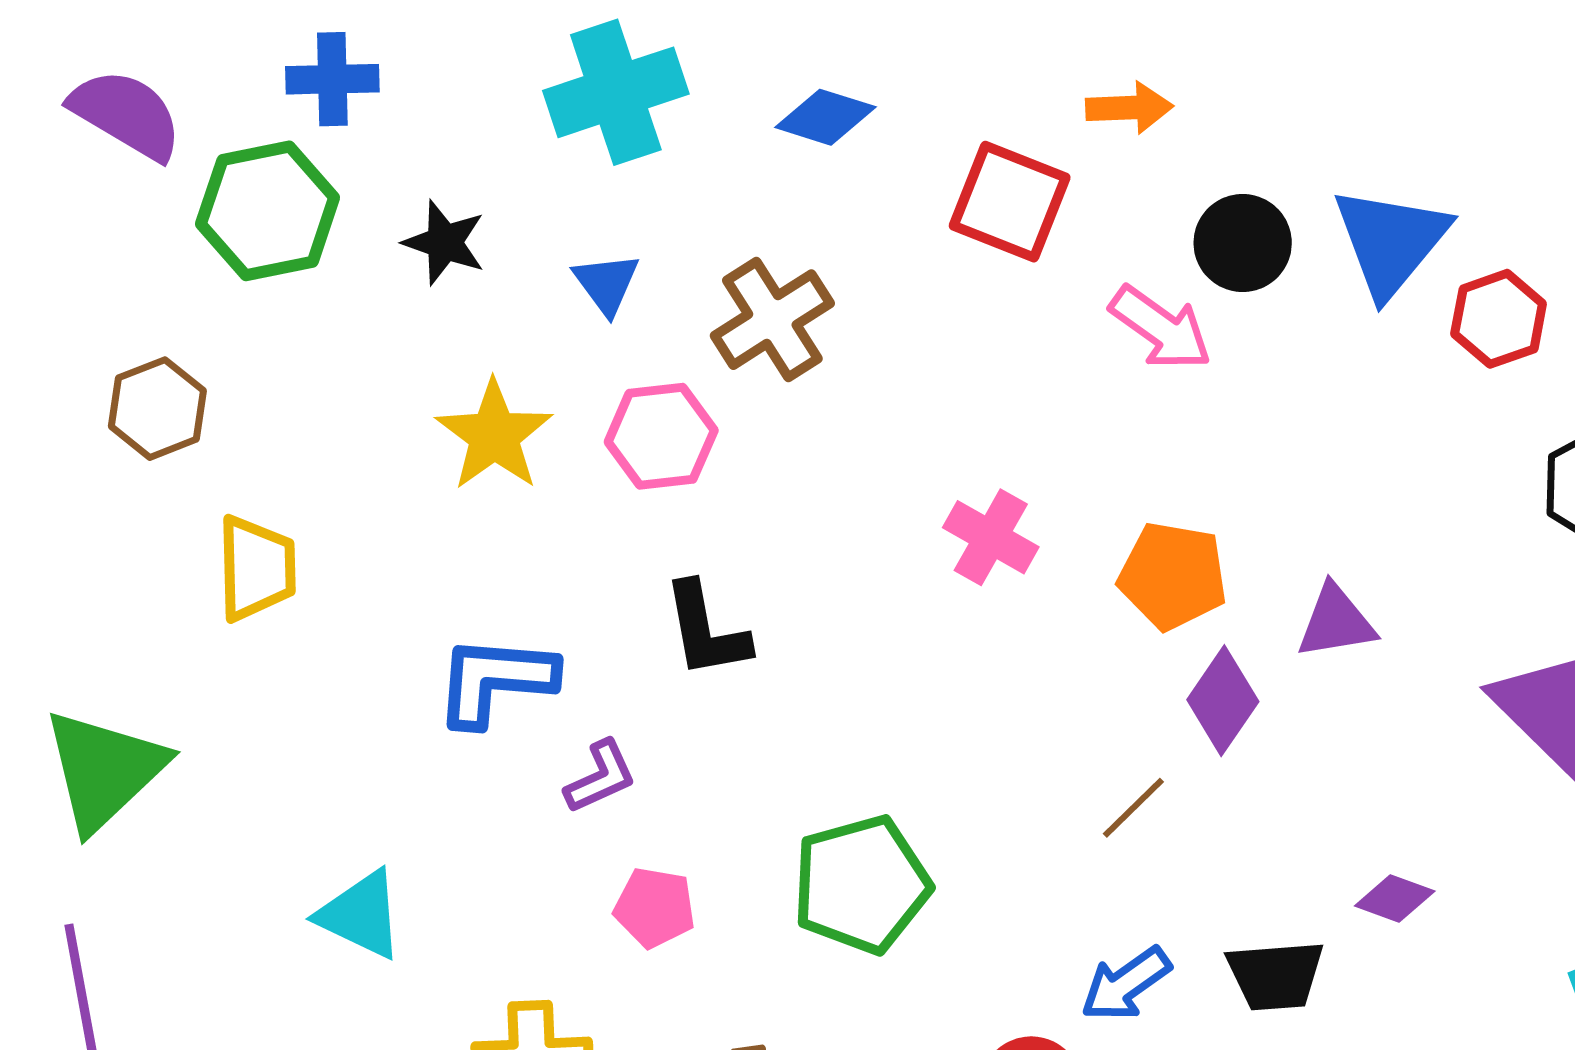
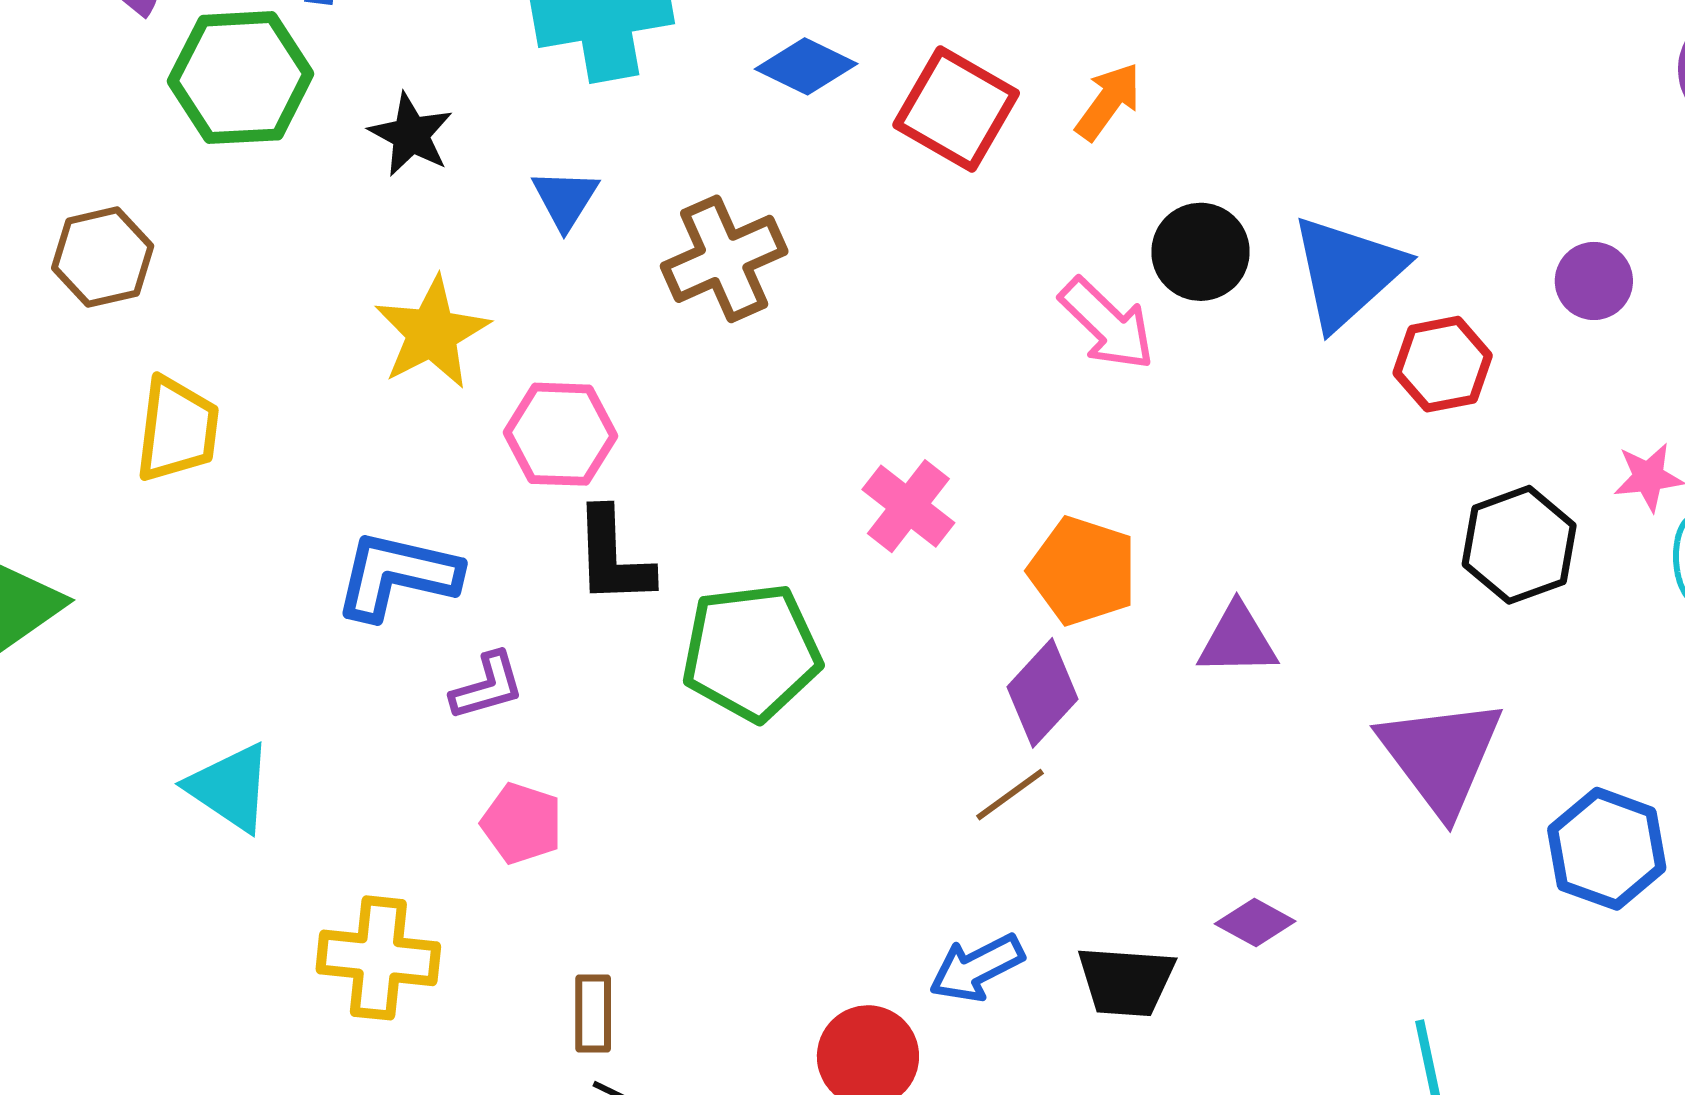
orange arrow: (1129, 108) -> (1108, 101), turned -60
red square: (1010, 202) -> (956, 109), moved
pink hexagon: (661, 436) -> (561, 434), moved
purple diamond: (1223, 701) -> (1043, 693), moved
green pentagon: (861, 885) -> (751, 652), moved

